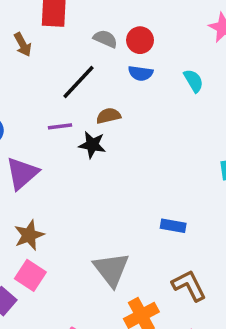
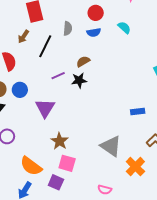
gray semicircle: (105, 39) -> (68, 28), moved, turned 88
red circle: (140, 40) -> (96, 13), moved
brown arrow: (23, 45) -> (23, 37), turned 80
black line: (78, 82) -> (45, 46), moved

